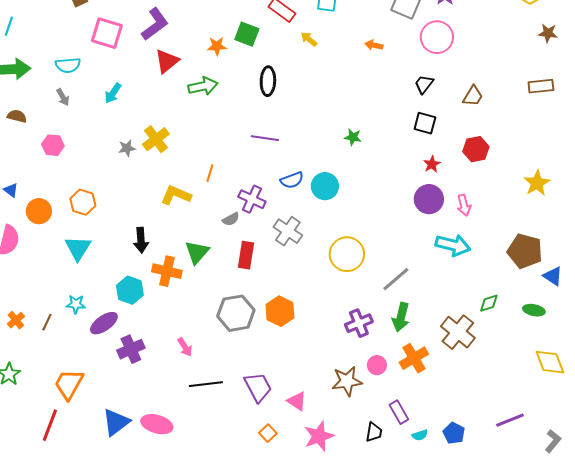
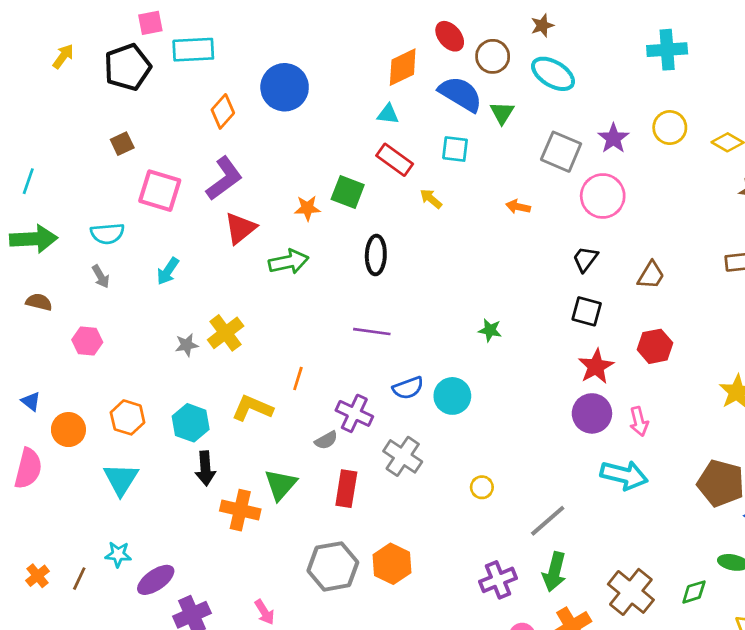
red star: (432, 164) -> (596, 366), size x1.5
yellow circle: (347, 254) -> (482, 487), size x0.5
cyan hexagon: (130, 290) -> (191, 423), moved
green diamond: (489, 303) -> (694, 592), moved

